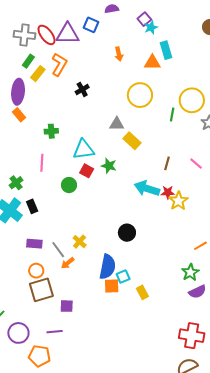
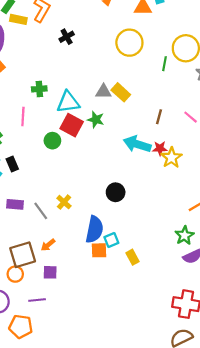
yellow rectangle: (38, 74) -> (18, 19), turned 63
gray triangle: (117, 124) -> (103, 92), moved
green cross: (51, 131) -> (39, 89), moved
red square: (87, 171) -> (72, 125), size x1.5
orange arrow: (68, 263) -> (48, 245), moved
orange circle: (36, 271) -> (15, 274), moved

